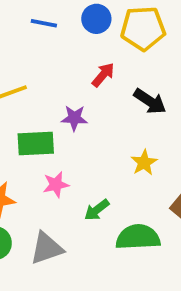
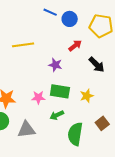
blue circle: (96, 19) -> (70, 19), moved
green rectangle: (36, 143) -> (60, 91), moved
green semicircle: (138, 237) -> (75, 134), turned -90

